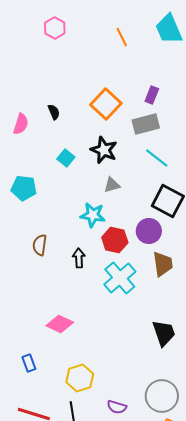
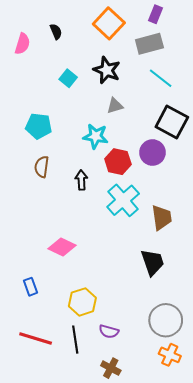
cyan pentagon: (24, 188) -> (39, 126), moved
brown trapezoid: (163, 264) -> (162, 218), moved
black trapezoid: (164, 333) -> (152, 262), moved
purple semicircle: (117, 407) -> (109, 331), moved

